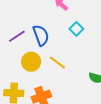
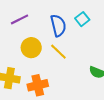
blue semicircle: (41, 35) -> (58, 25), moved

